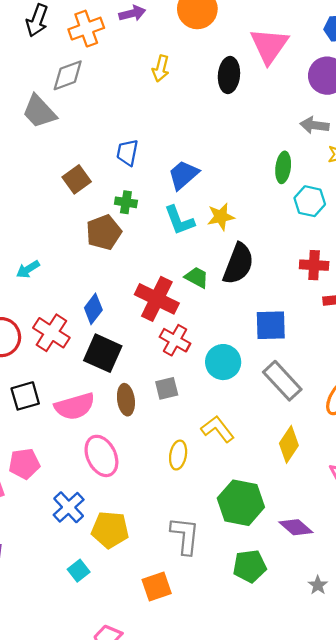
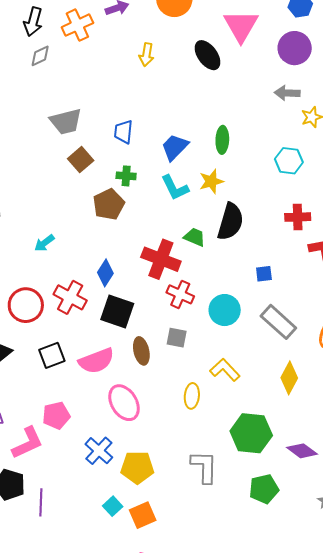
gray diamond: (68, 75) -> (40, 56), moved, size x0.7
black ellipse: (229, 75) -> (207, 55), turned -36
gray trapezoid: (39, 112) -> (66, 121), moved, turned -56
green ellipse: (283, 167) -> (222, 140), moved
blue square: (271, 325) -> (264, 274), size x0.6
gray square: (167, 388) -> (177, 338), turned 30
orange square: (157, 587) -> (143, 515), moved

